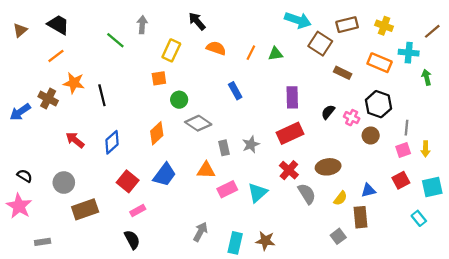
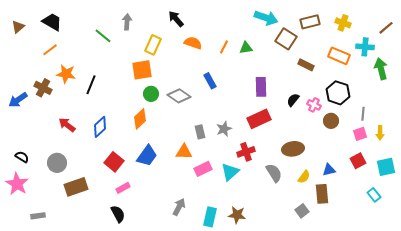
green arrow: (427, 77) -> (381, 69), size x1.5
orange square: (159, 78) -> (142, 70), size x1.5
black line: (102, 95) -> (91, 85), turned 36
green circle: (179, 100) -> (151, 94), moved
gray diamond: (198, 123) -> (179, 96), moved
red cross: (289, 170) -> (246, 152), moved, turned 30

